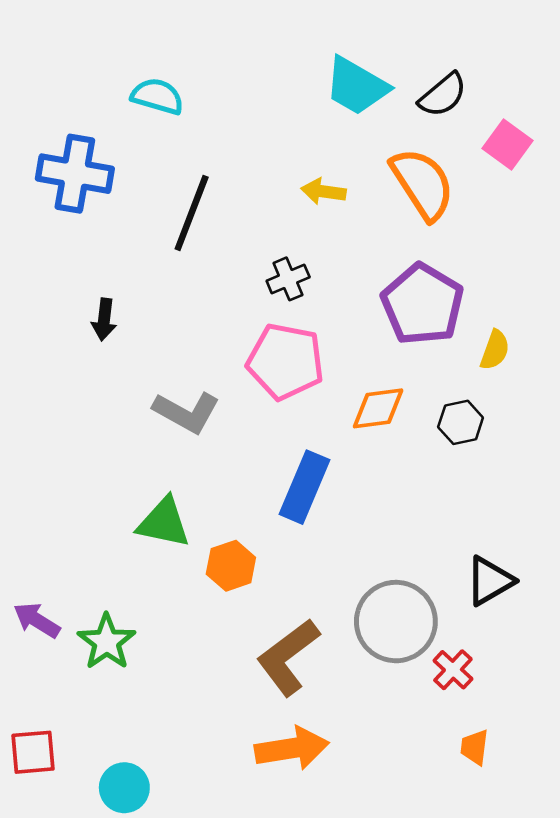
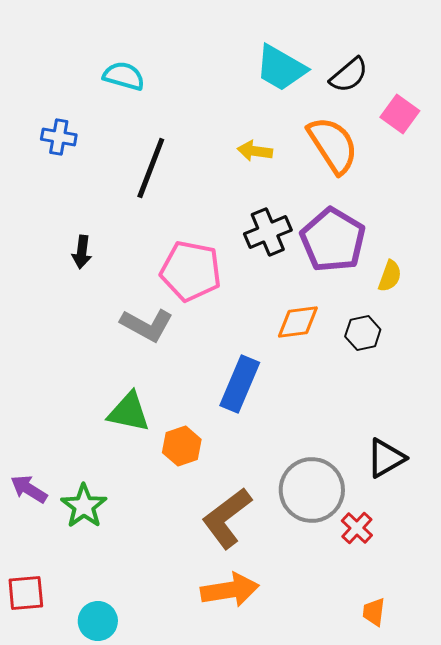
blue cross: (75, 174) -> (59, 137), size x0.6
black cross: (288, 279) -> (268, 232), moved, size x1.4
pink pentagon: (285, 361) -> (191, 271), moved
orange trapezoid: (475, 747) -> (374, 612), moved

